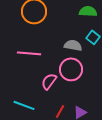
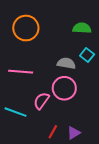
cyan line: (24, 105) -> (15, 112), moved

